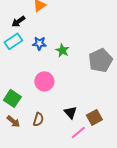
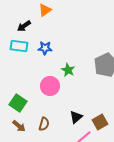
cyan rectangle: (13, 41) -> (19, 46), turned 42
green star: (62, 50) -> (68, 70), moved
black triangle: (70, 112) -> (76, 117), turned 32

